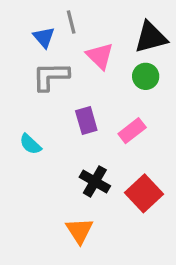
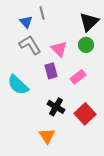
black triangle: (151, 37) -> (89, 22), turned -30
pink triangle: (100, 56) -> (59, 49), moved
gray L-shape: (51, 76) -> (30, 45), turned 60
cyan semicircle: (30, 144) -> (18, 85), size x1.6

